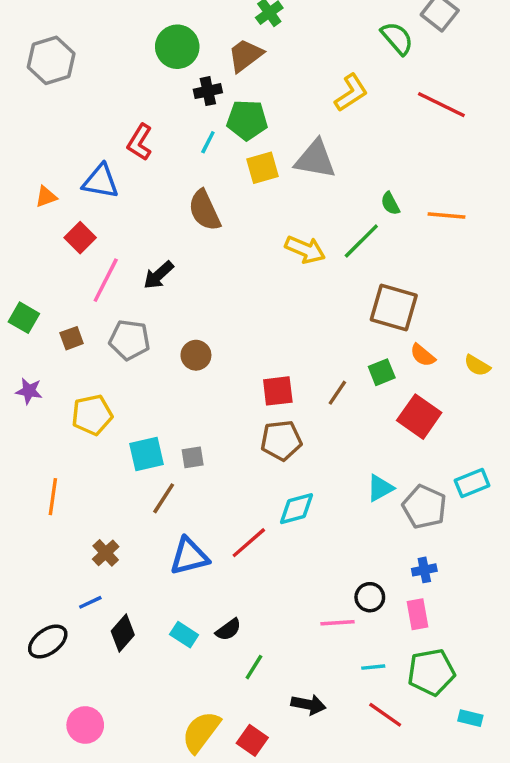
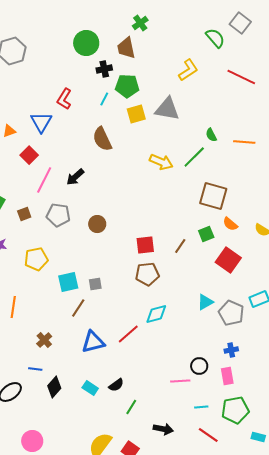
brown trapezoid: (245, 55) -> (126, 48), turned -65
blue triangle: (101, 181) -> (41, 122), turned 50
blue line: (90, 602) -> (35, 369), turned 32

